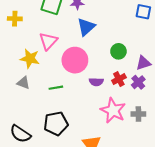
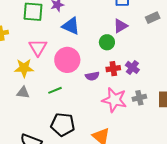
blue triangle: (86, 27) -> (71, 26), turned -42
purple triangle: (143, 63) -> (120, 26), moved
red cross: (119, 79) -> (113, 69), turned 32
black pentagon: (56, 124) -> (63, 125), turned 30

